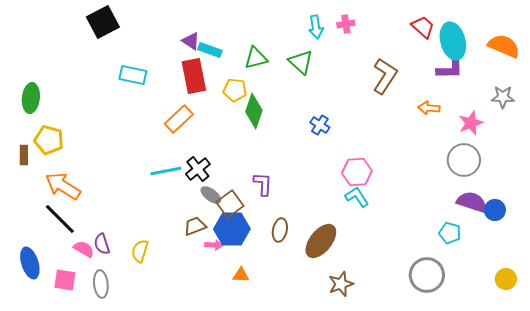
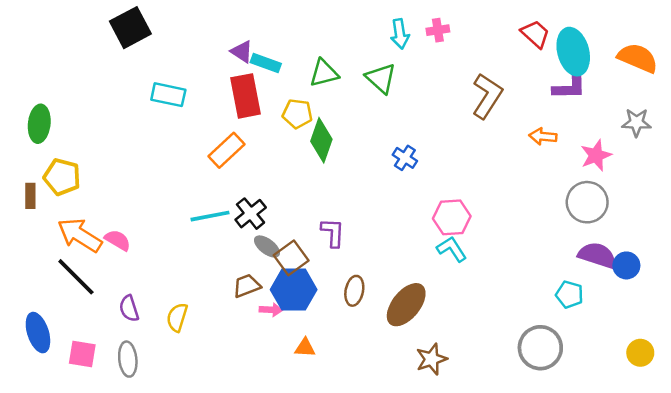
pink semicircle: (84, 249) -> (118, 240), moved

